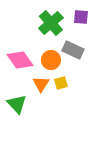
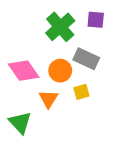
yellow square: (61, 83) -> (81, 92), moved

